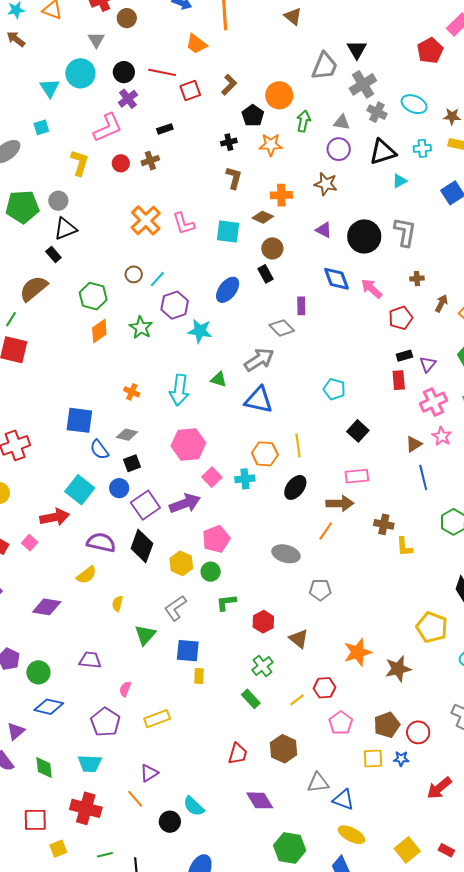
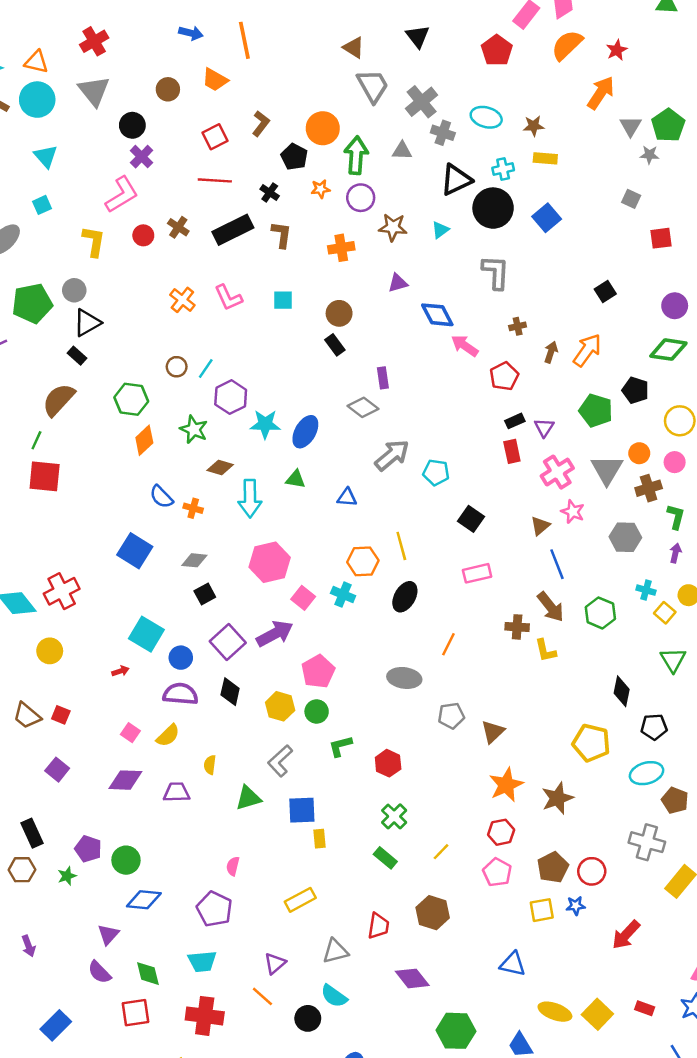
brown triangle: (293, 16) -> (354, 48), moved
brown circle: (127, 18) -> (168, 89), moved
gray triangle: (96, 40) -> (94, 91), size x1.6
black triangle: (357, 50) -> (418, 36), moved
gray trapezoid: (325, 66) -> (373, 86), turned -44
red line: (162, 72) -> (215, 180), moved
cyan circle: (80, 73) -> (37, 100), moved
green arrow: (304, 121) -> (356, 155), size x1.4
black rectangle: (165, 129) -> (233, 230), moved, size x2.0
black cross: (229, 142) -> (270, 192), turned -35
orange star: (271, 145) -> (320, 189), size x0.7
purple circle: (339, 149) -> (361, 198), moved
brown cross: (150, 161) -> (178, 227), turned -30
cyan triangle: (400, 181) -> (440, 230), moved
brown diamond: (263, 217) -> (220, 468), moved
orange cross: (146, 220) -> (182, 300), size x0.7
purple triangle: (324, 230) -> (398, 283), turned -36
cyan square: (228, 231) -> (283, 300), size x0.7
black circle: (364, 236) -> (493, 208), moved
blue diamond: (336, 279) -> (437, 315), moved
blue ellipse: (228, 290) -> (305, 432), moved
gray arrow: (259, 360) -> (392, 455), moved
blue triangle: (259, 400) -> (347, 497), size x0.6
blue square: (79, 420) -> (135, 551), turned 32
blue semicircle: (99, 450) -> (161, 497), moved
cyan cross: (245, 479) -> (343, 595), turned 36
blue circle: (119, 488) -> (181, 658), moved
brown arrow: (340, 503) -> (551, 607), moved, turned 60
red arrow: (55, 517) -> (120, 671), size x0.5
pink square: (30, 543) -> (130, 733), moved
black diamond: (142, 546) -> (230, 692), size x0.7
green triangle: (145, 635) -> (248, 798), turned 40
brown triangle: (299, 639) -> (493, 732), moved, turned 45
purple trapezoid: (90, 660) -> (177, 792), moved
red hexagon: (324, 688) -> (501, 832), moved
yellow rectangle: (157, 719) -> (300, 900), moved
gray triangle: (318, 783) -> (335, 951), moved
red square: (35, 820) -> (136, 1013), moved
yellow ellipse: (352, 835) -> (555, 1012), moved

